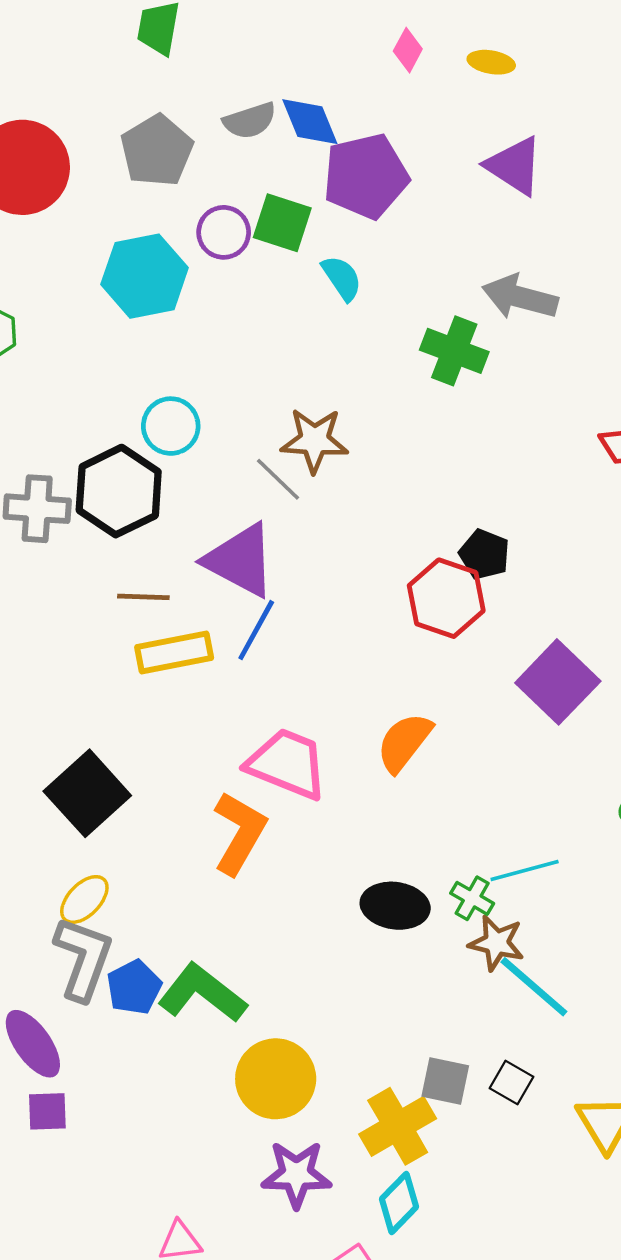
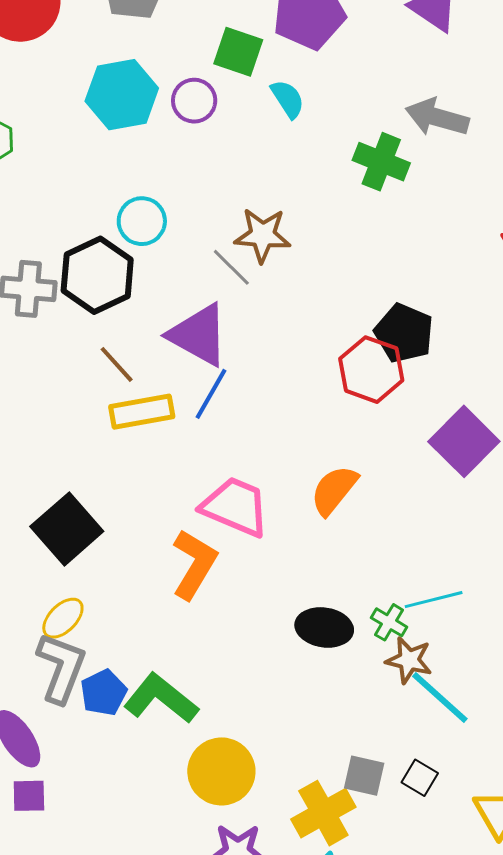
purple circle: (224, 232) -> (194, 101), moved
black pentagon: (484, 554) -> (404, 333), size x1.4
brown line: (143, 597) -> (117, 364), turned 45

